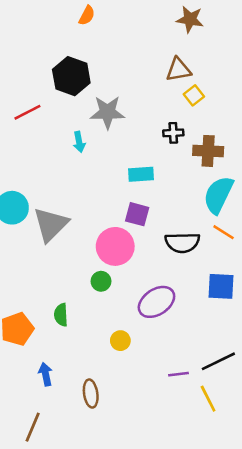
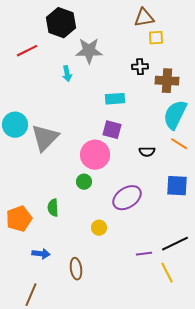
yellow square: (194, 95) -> (156, 38), turned 35
black semicircle: (182, 243) -> (147, 152), size x0.6
blue arrow: (46, 374) -> (41, 254), turned 108

